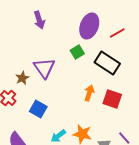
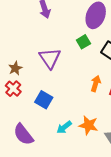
brown star: (22, 78) -> (15, 68), moved

